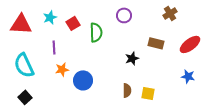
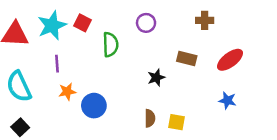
brown cross: (170, 13) -> (205, 20), turned 32
cyan star: (50, 17) -> (52, 25), size x1.6
red square: (73, 23) -> (82, 23), moved, turned -32

